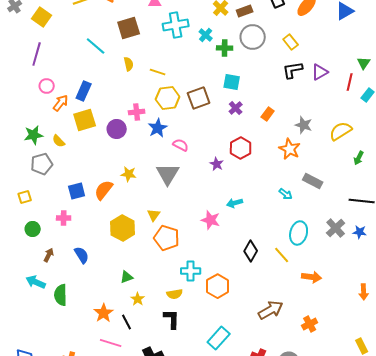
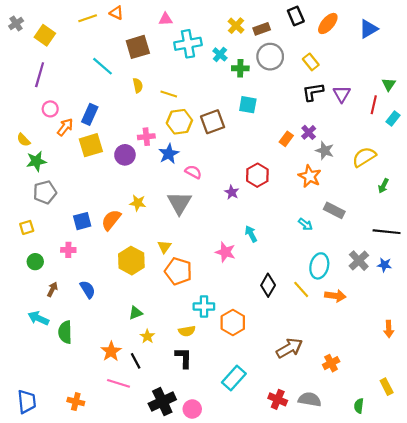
purple triangle: (320, 72) -> (342, 94), turned -30
purple cross: (236, 108) -> (309, 132), moved
yellow semicircle: (59, 141) -> (23, 140), moved
cyan arrow: (235, 203) -> (251, 234), turned 77
orange arrow: (312, 277) -> (335, 296), moved

